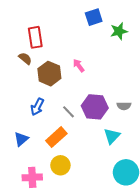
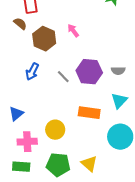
cyan triangle: (112, 136) -> (119, 101), moved
orange rectangle: (56, 137) -> (89, 113), moved, turned 50
blue triangle: (21, 139) -> (16, 114), moved

